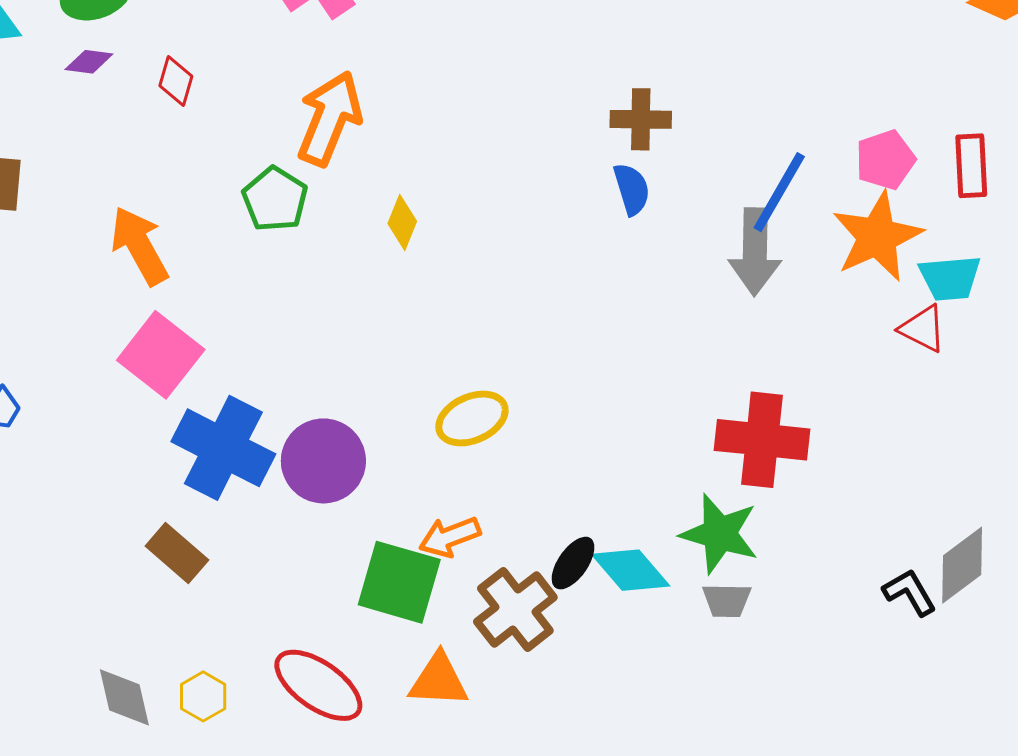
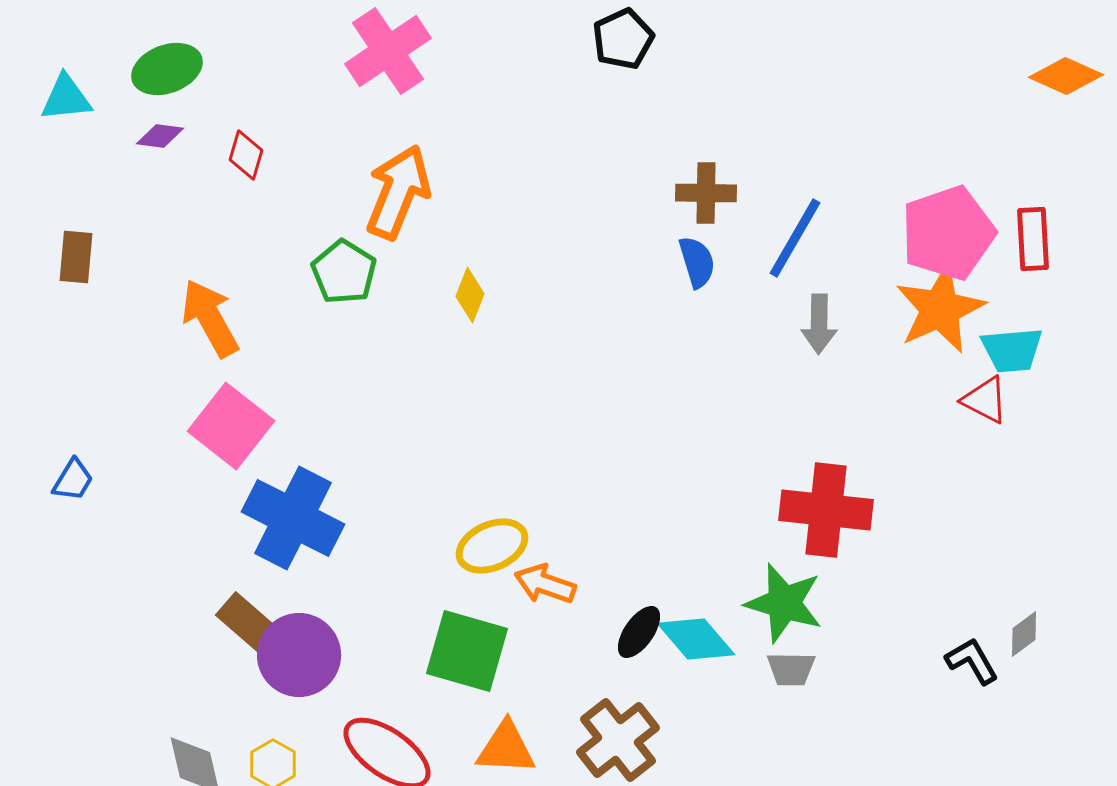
pink pentagon: (885, 160) -> (948, 233), size x1.6
blue line: (779, 192) -> (795, 238), moved
gray arrow: (755, 252) -> (819, 324), size x0.7
yellow ellipse: (472, 419) -> (492, 546), moved
purple circle: (323, 461) -> (299, 655), moved
orange arrow: (450, 537) -> (545, 584), moved, turned 40
gray diamond: (962, 565) -> (1024, 634), size x0.6
brown cross: (515, 610) -> (618, 740), moved

